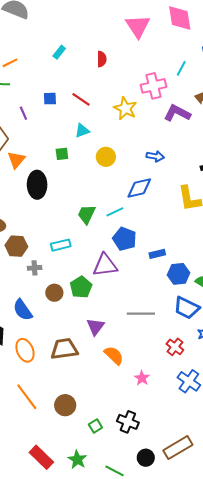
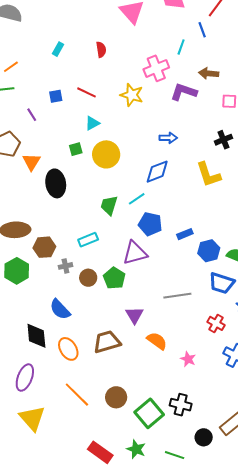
yellow circle: (106, 157) -> (106, 154), moved, size x1.4
brown circle: (54, 293) -> (88, 278), moved
green square: (95, 426) -> (149, 413), size x2.0

